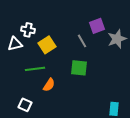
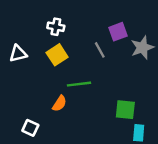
white cross: (28, 30) -> (56, 27), moved
green square: (79, 68) -> (125, 110), moved
green line: (35, 69) -> (79, 84), moved

